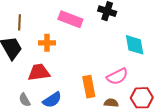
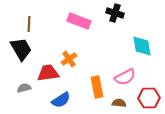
orange cross: (47, 43) -> (69, 59), moved, turned -35
gray semicircle: (25, 100) -> (24, 88), moved, turned 104

